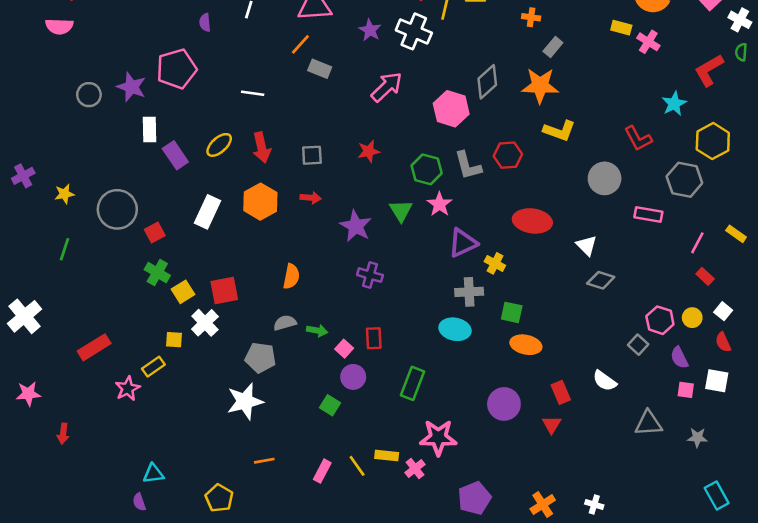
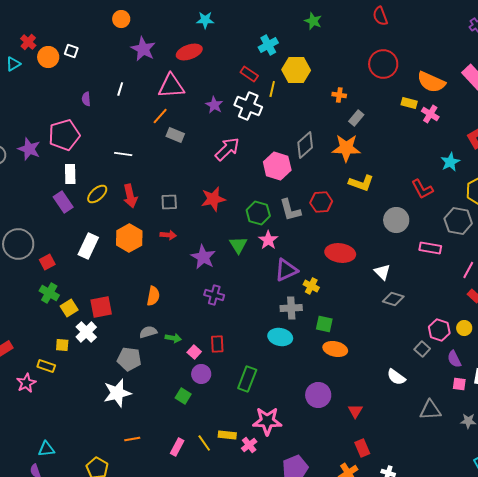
white rectangle: (150, 129) -> (70, 174), moved
red star: (369, 151) -> (213, 199), size x1.4
yellow rectangle: (153, 367) -> (46, 366), turned 54
red rectangle: (561, 392) -> (362, 448), moved

